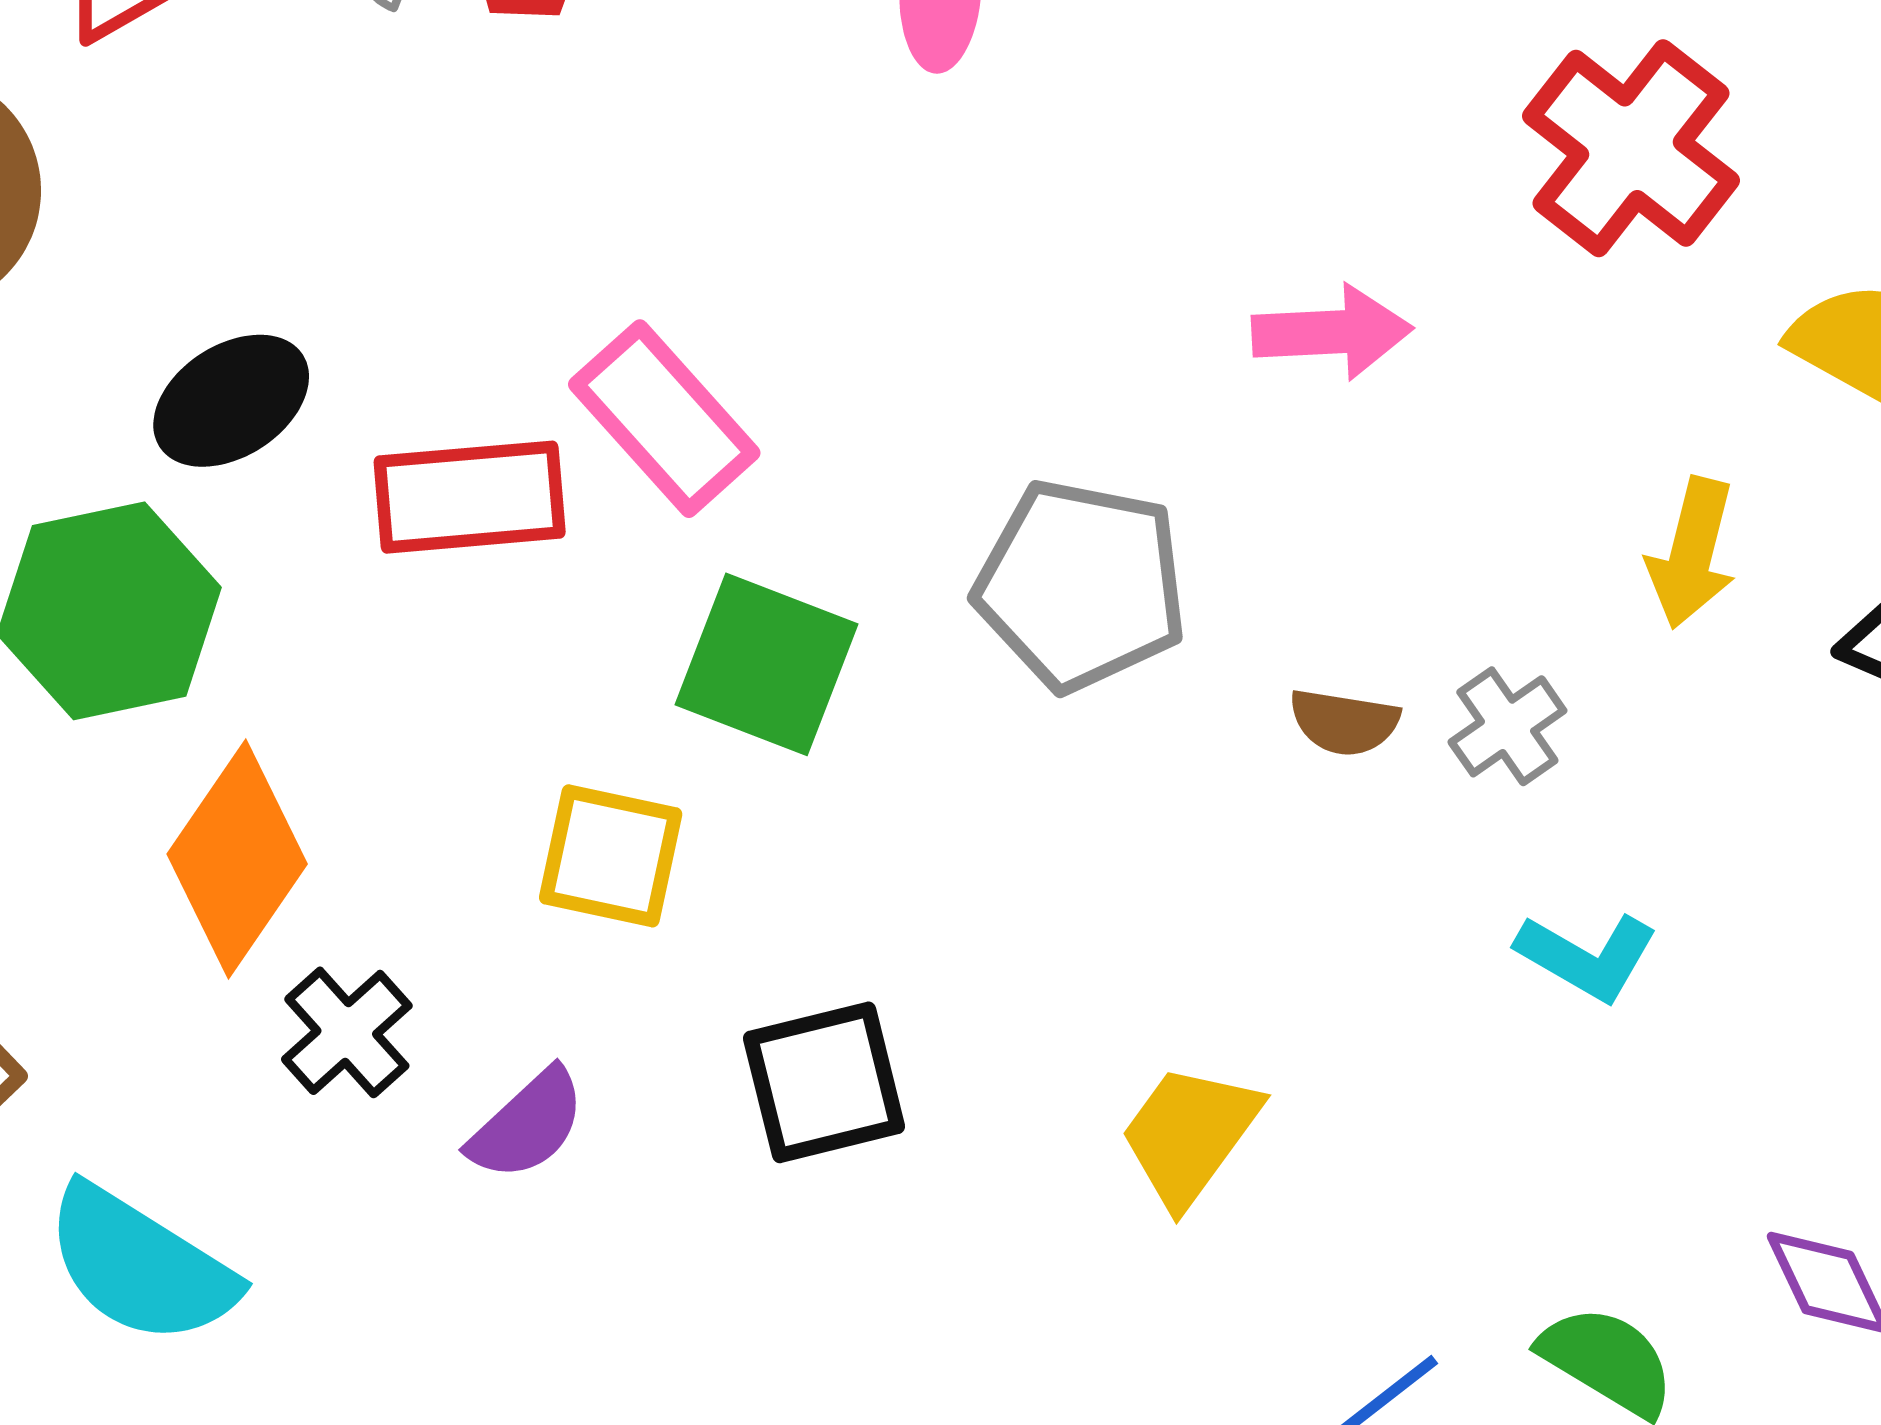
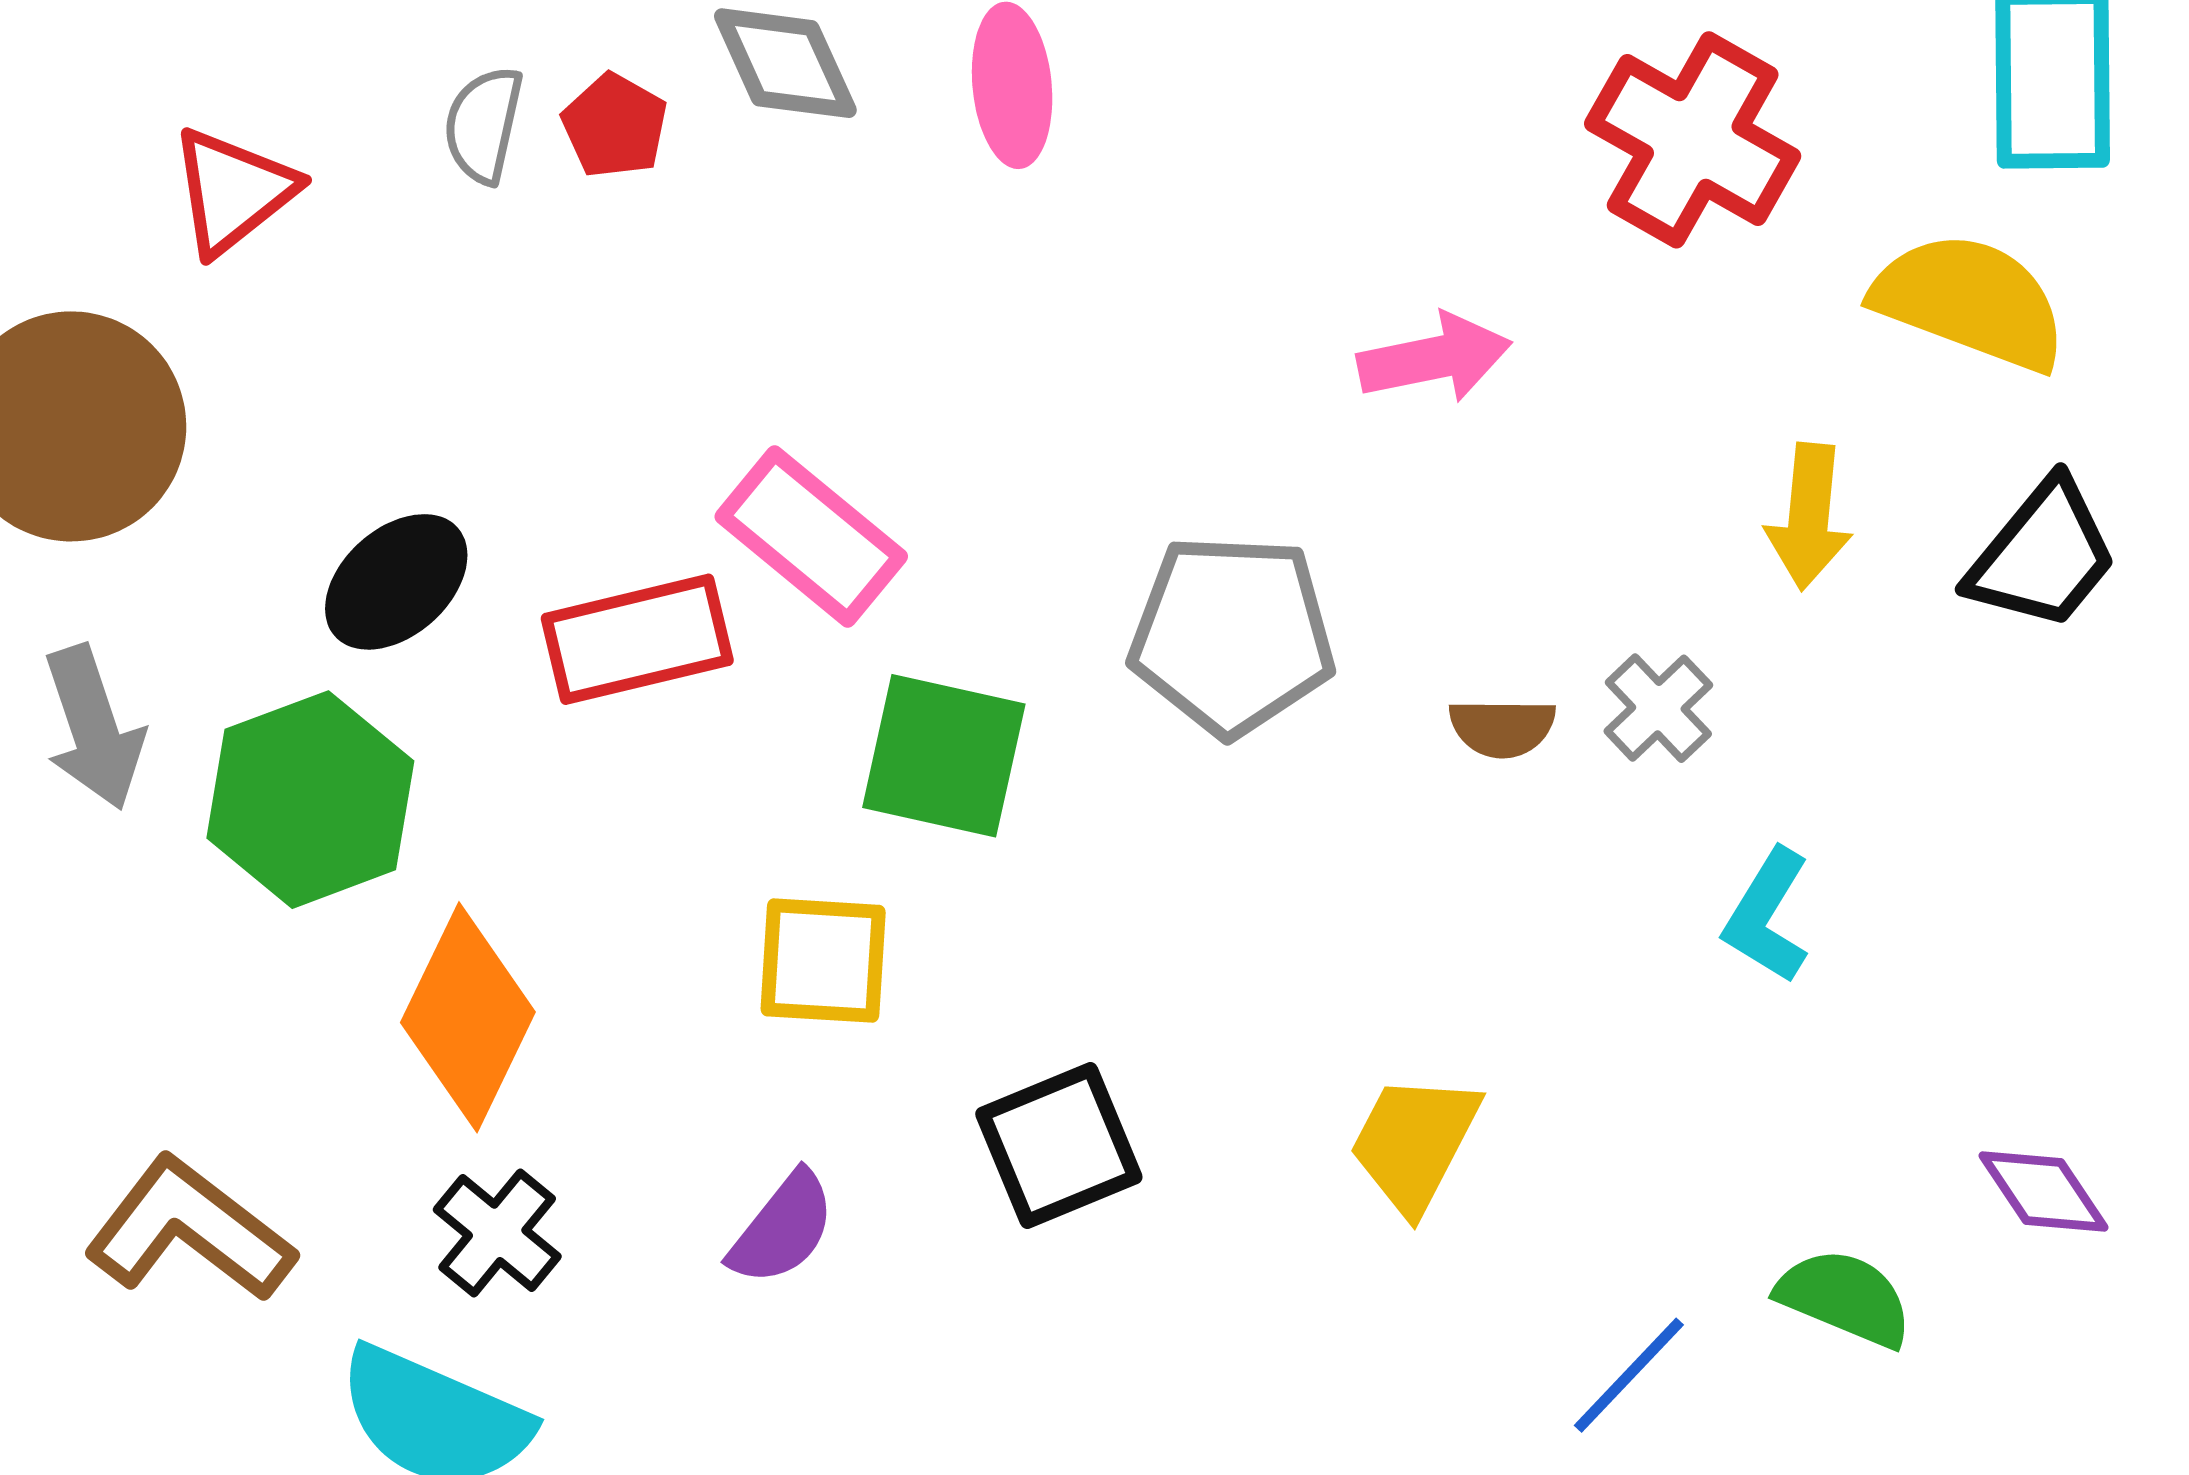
cyan L-shape: (1587, 957) -> (1767, 916), turned 100
black cross: (347, 1032) -> (497, 1233), moved

